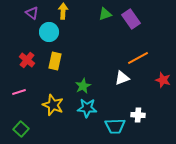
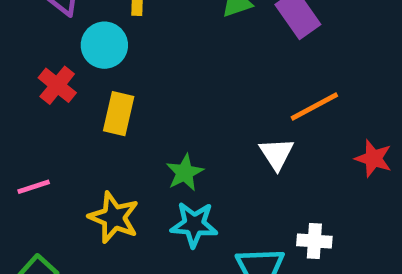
red cross: (27, 60) -> (57, 85), moved
white triangle: (122, 78) -> (277, 154), turned -42

